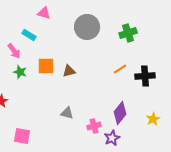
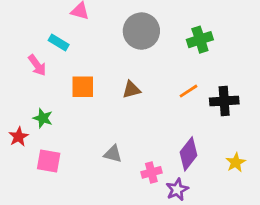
brown triangle: (69, 71) -> (131, 90), moved
green star: (20, 72) -> (43, 118), moved
pink square: (22, 136) -> (49, 161), moved

